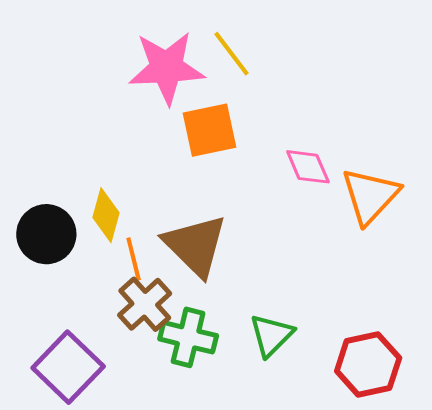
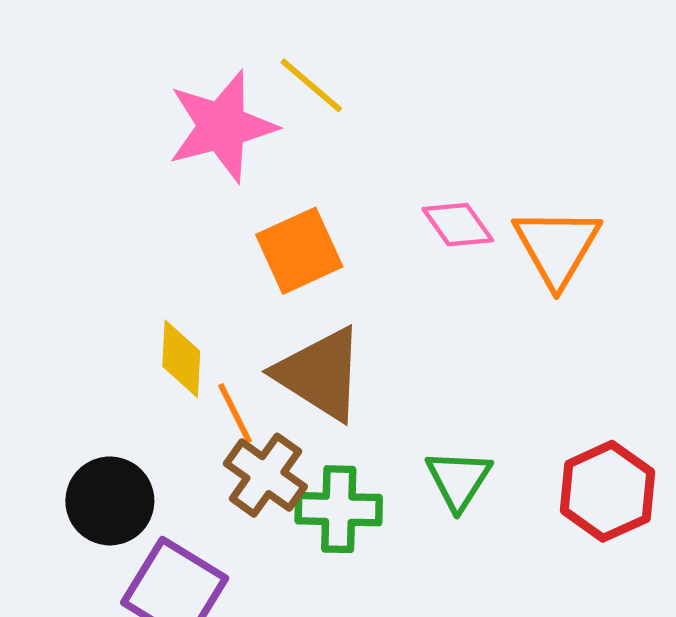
orange square: (209, 130) -> (299, 251), moved
black circle: (46, 234) -> (110, 501), moved

